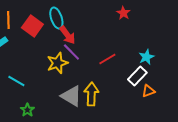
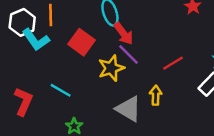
red square: (32, 26) -> (82, 42), moved
yellow arrow: (91, 94) -> (156, 95), moved, size x0.7

